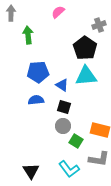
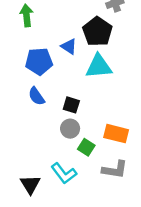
blue triangle: (62, 85) -> (69, 46), moved
blue semicircle: (36, 100) -> (36, 96), turned -119
cyan L-shape: (69, 169) -> (64, 173), moved

